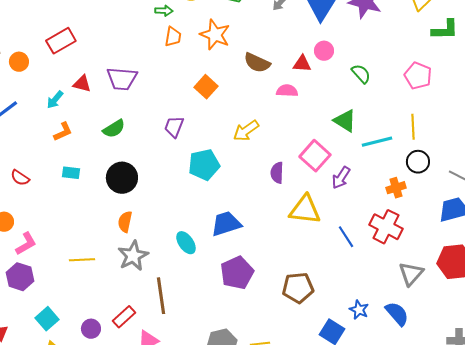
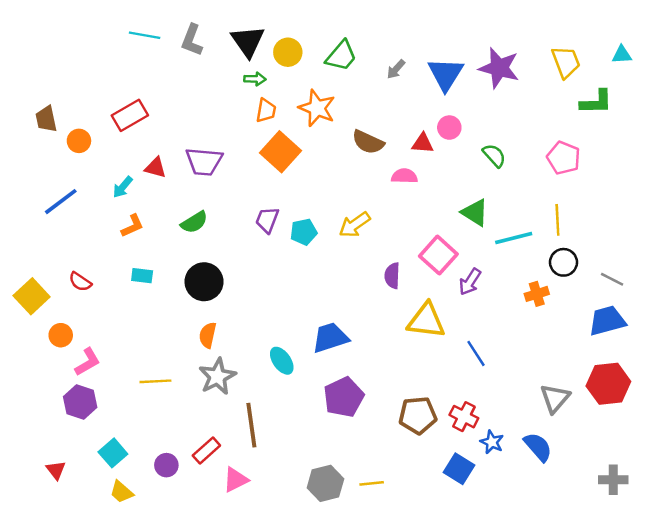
orange square: (206, 87) -> (281, 152), moved, size x1.4
cyan pentagon: (204, 165) -> (304, 232), moved, size x0.7
red cross: (386, 227) -> (464, 417), moved, size x0.7

